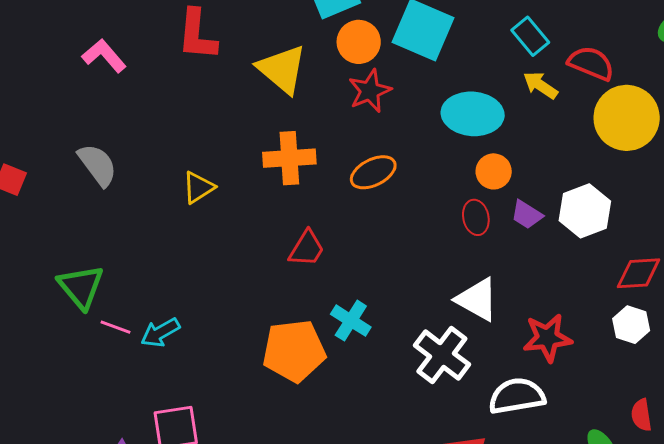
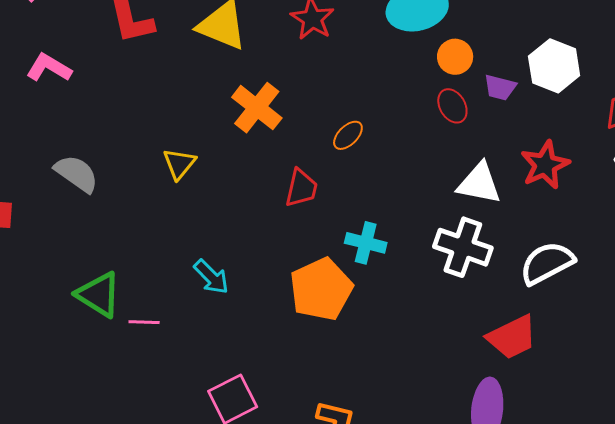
orange cross: (289, 158) -> (257, 108), turned -30
orange ellipse: (373, 172) -> (348, 135), moved, size x0.7
cyan arrow: (160, 333) -> (211, 277), moved, turned -87
red star: (547, 338) -> (545, 165), moved

